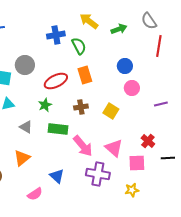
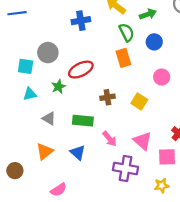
green semicircle: (79, 46) -> (127, 32), moved
blue circle: (125, 66) -> (154, 42), moved
orange rectangle: (85, 75) -> (123, 58), moved
green star: (45, 105) -> (59, 87), moved
pink arrow: (83, 146) -> (110, 139), size x0.7
blue triangle: (57, 176) -> (78, 153), moved

